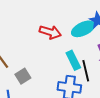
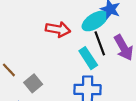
black line: (86, 71) -> (100, 43), moved

